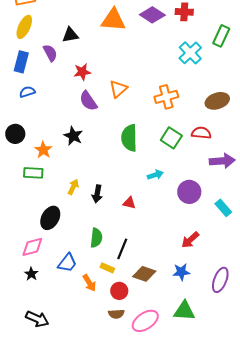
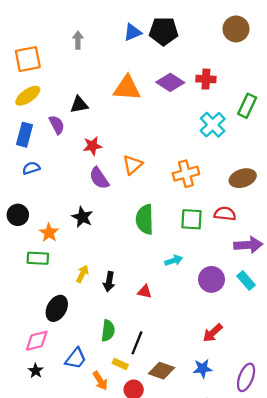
yellow ellipse: (24, 27) -> (28, 96), turned 30
green square: (171, 138) -> (191, 219), turned -30
cyan rectangle: (223, 208) -> (246, 281), moved

